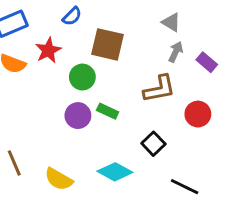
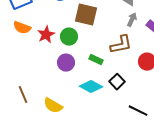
red star: (48, 50) -> (46, 35), moved
green rectangle: (108, 111) -> (96, 60), moved
cyan diamond: (115, 172) -> (91, 87), moved

